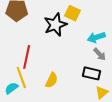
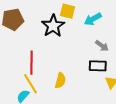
cyan arrow: (96, 37) -> (93, 19), moved

